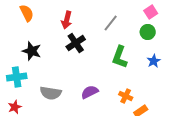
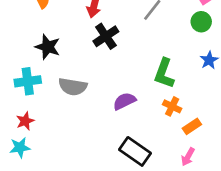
green L-shape: (120, 57) -> (164, 73), moved
gray semicircle: (51, 93) -> (73, 87), moved

